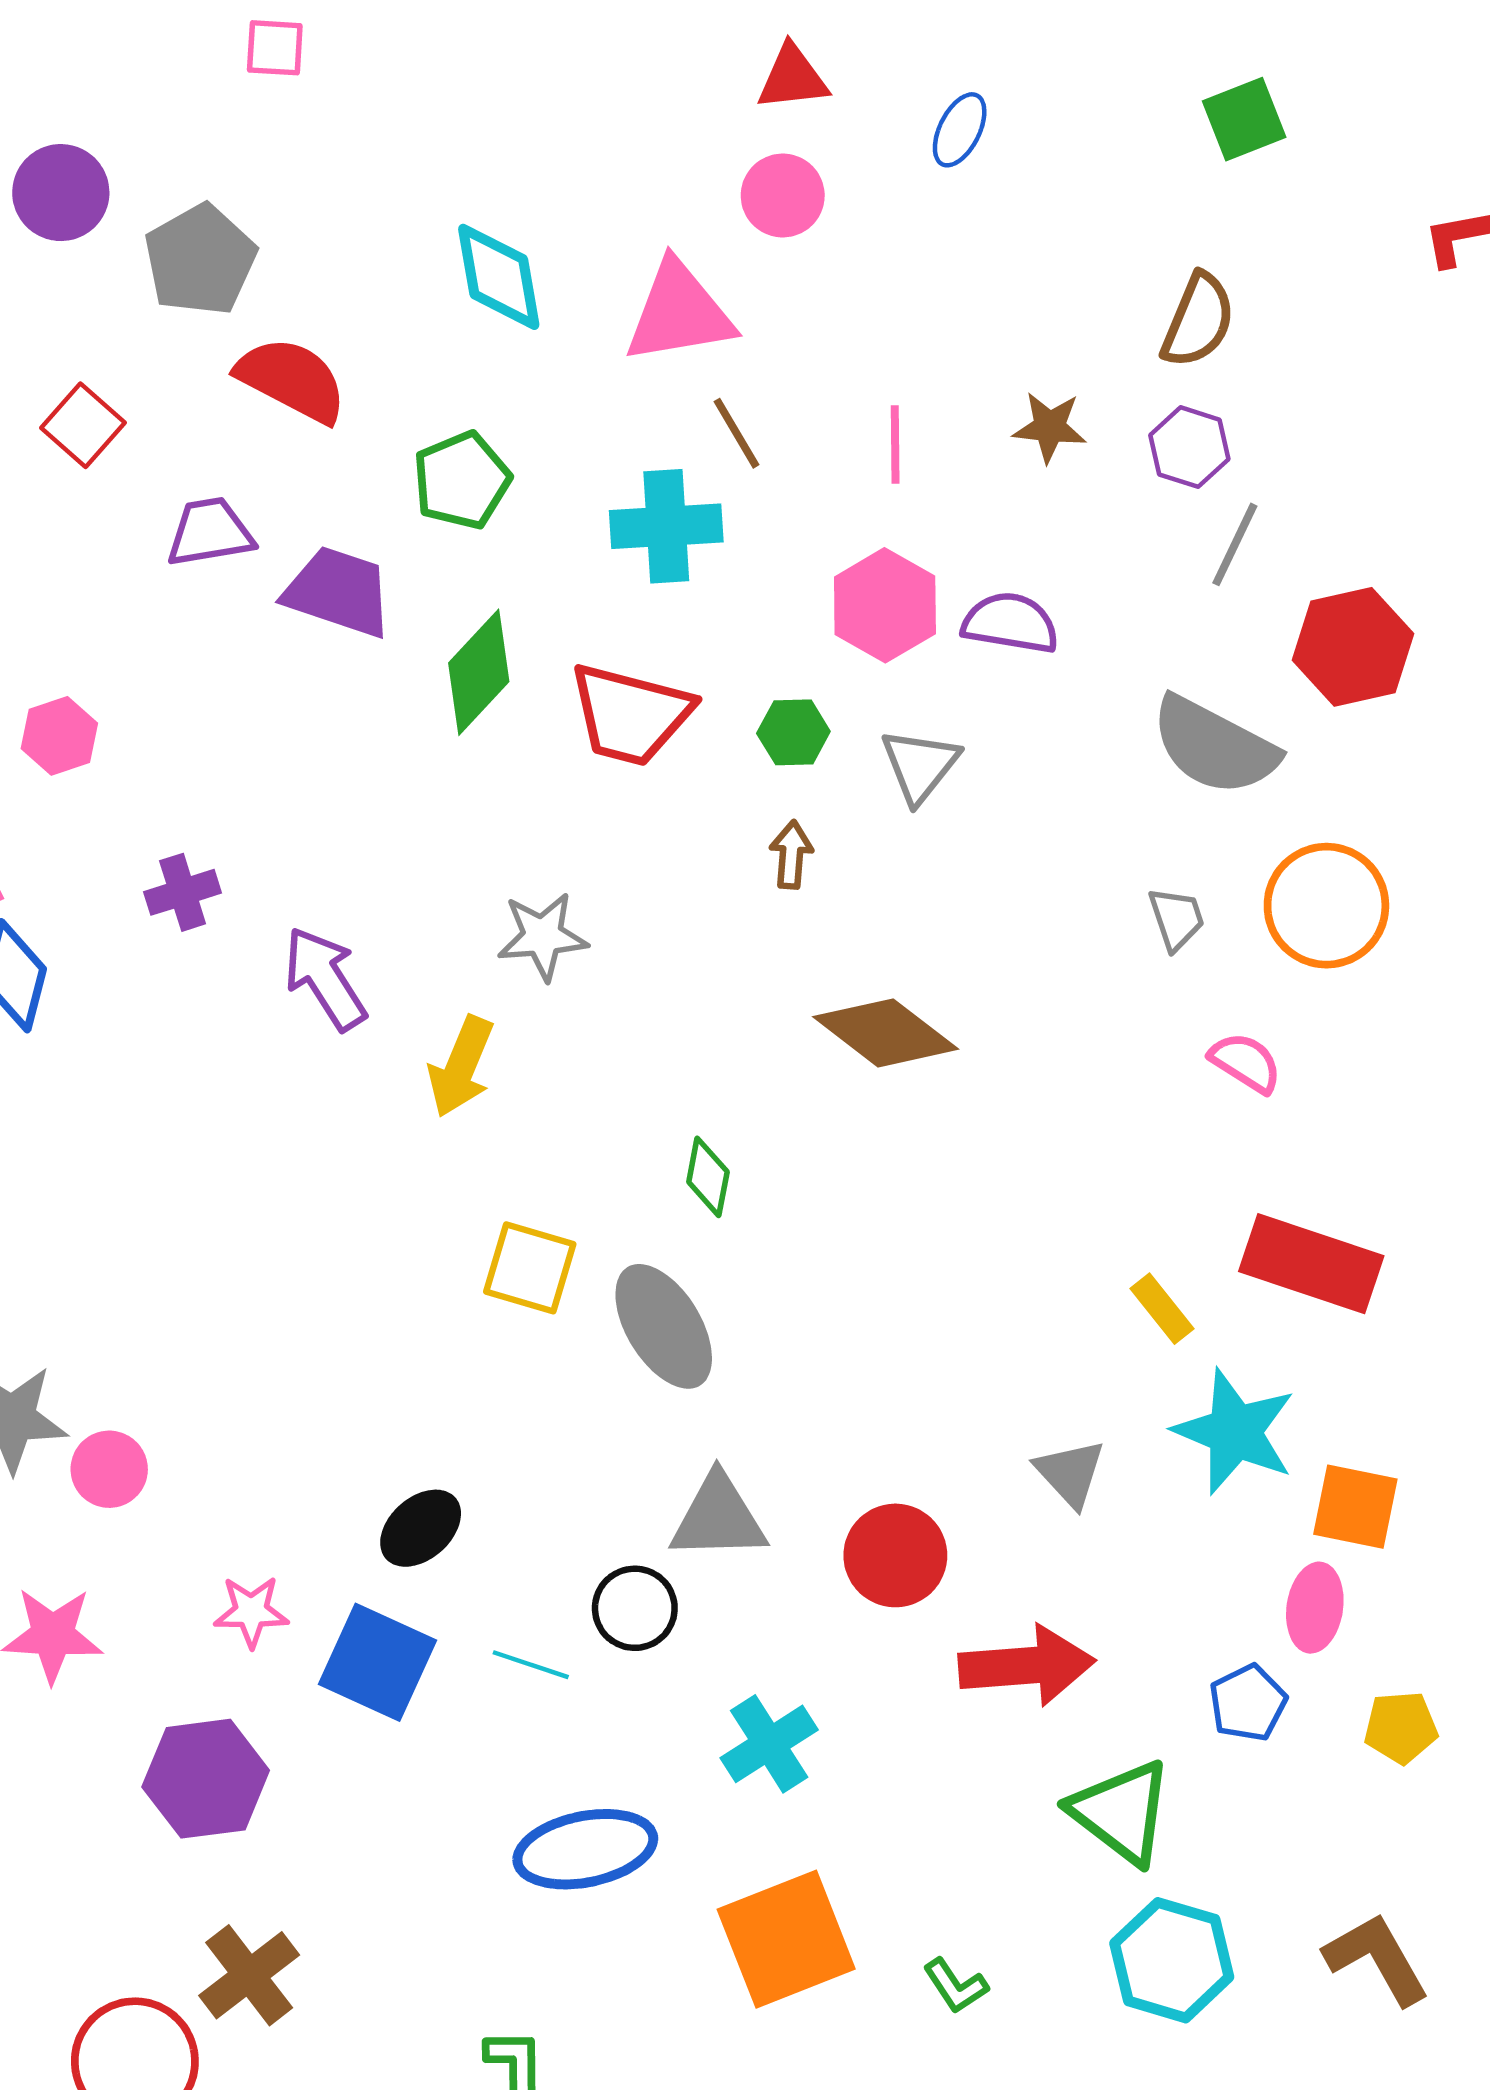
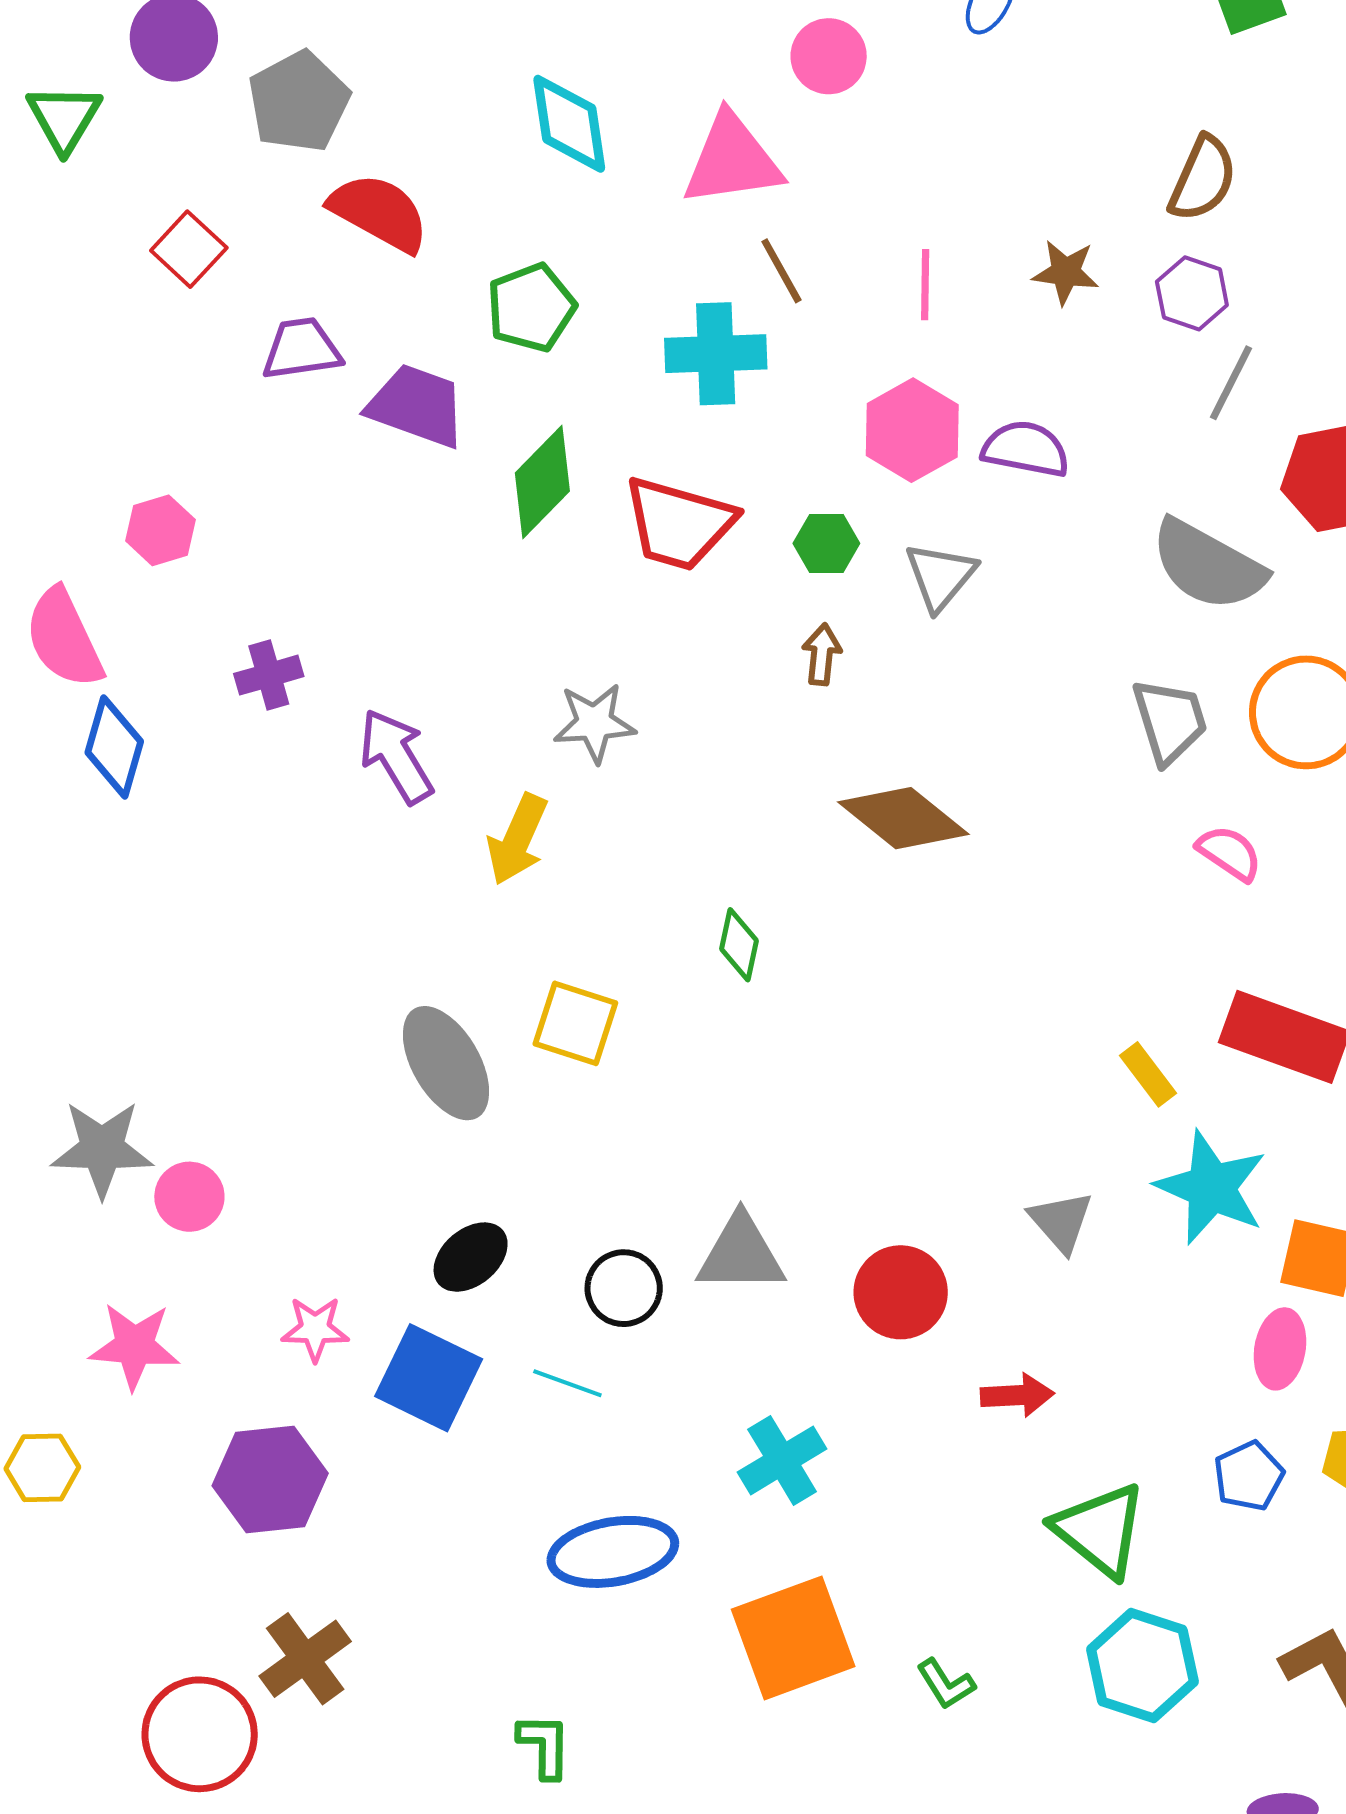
gray trapezoid: (1176, 919) -> (1170, 721), size x1.5
gray ellipse: (664, 1326) -> (446, 1063), moved
black circle: (635, 1608) -> (624, 1288), moved
red arrow: (1027, 1666) -> (1017, 1395), size x0.6
blue pentagon: (1248, 1703) -> (1249, 1476), moved

